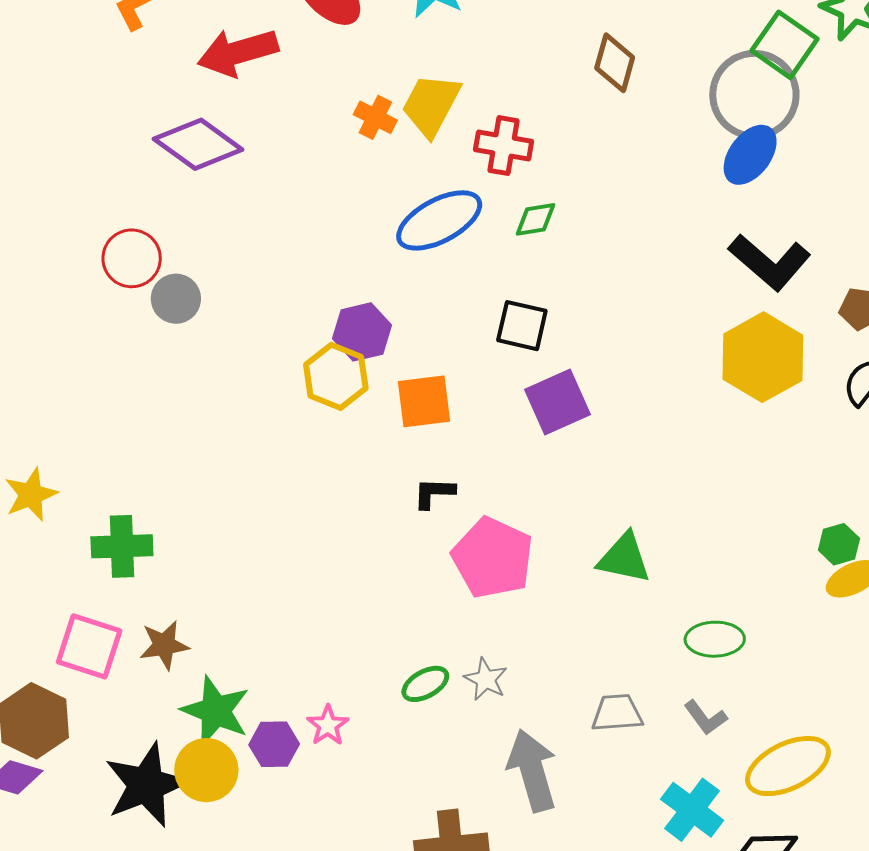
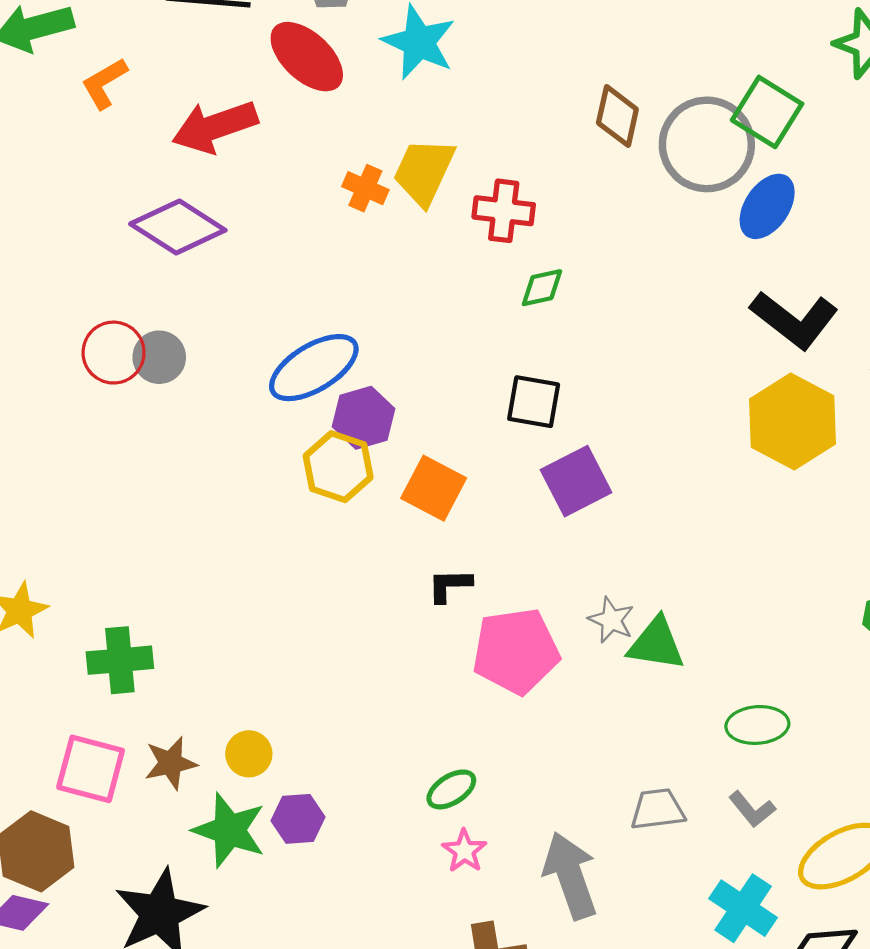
green square: (785, 45) -> (767, 112), moved
gray circle: (754, 95) -> (707, 144), moved
blue ellipse: (439, 220) -> (314, 368), moved
gray circle: (176, 299) -> (159, 357), moved
orange square: (424, 401) -> (434, 488), turned 38
pink pentagon: (493, 558) -> (516, 651), turned -30
gray star: (486, 679) -> (611, 620), moved
pink star: (328, 725) -> (464, 851), moved
purple hexagon: (274, 744) -> (298, 819), moved
yellow circle: (206, 770) -> (249, 754), moved, size x0.7

